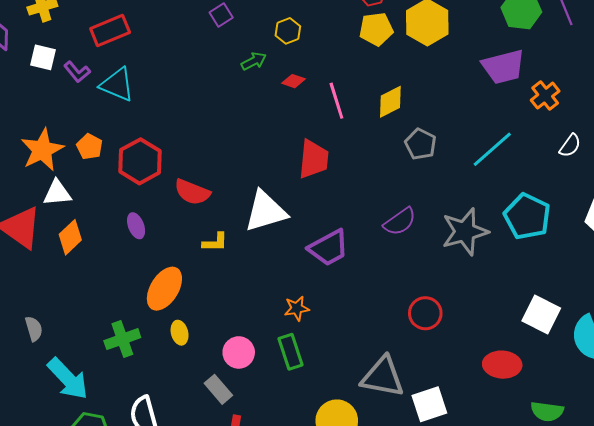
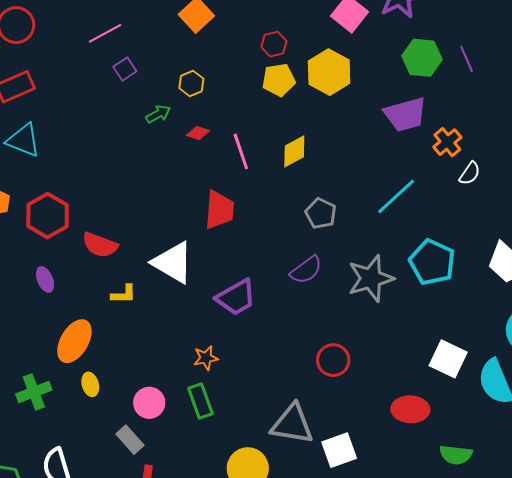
gray pentagon: (421, 144) -> (321, 213), moved
white semicircle: (570, 146) -> (470, 173), moved
white triangle: (266, 211) -> (173, 262), turned 48

